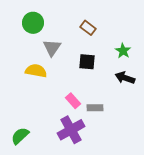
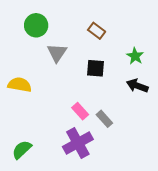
yellow semicircle: (36, 71) -> (20, 85), moved
gray rectangle: (95, 108) -> (104, 119), turned 49

